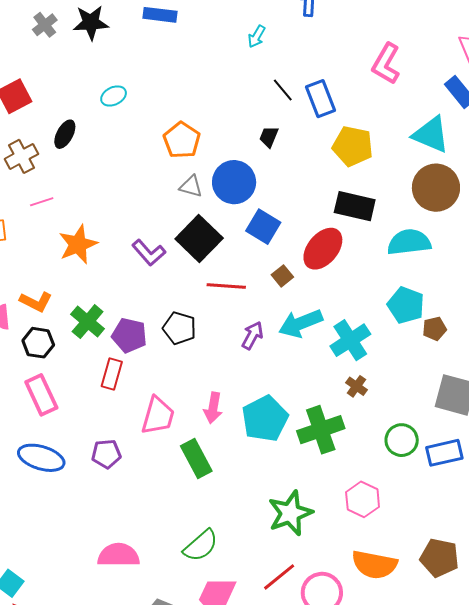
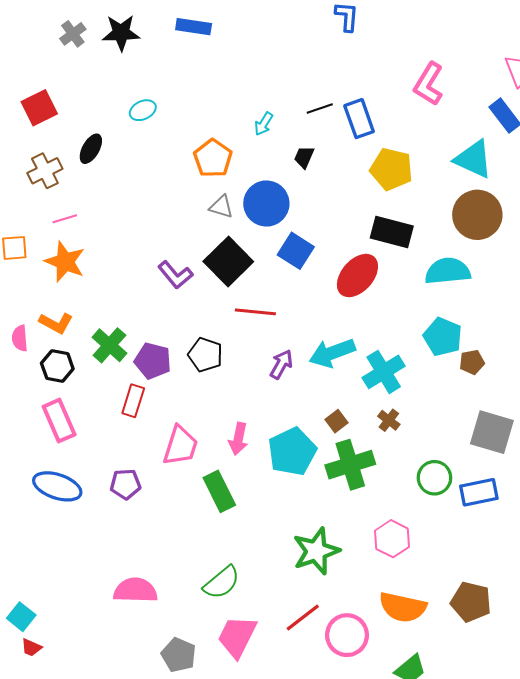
cyan arrow: (257, 36) -> (264, 124), moved
black line: (283, 90) -> (320, 108), turned -70
orange star: (78, 244) -> (65, 262), moved, turned -30
brown square: (282, 276) -> (336, 421), moved

